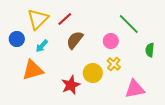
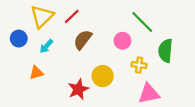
green semicircle: (150, 50) -> (165, 51), size x1.5
yellow cross: (114, 64) -> (139, 65), moved, turned -32
orange triangle: (33, 70) -> (36, 73), size x0.6

